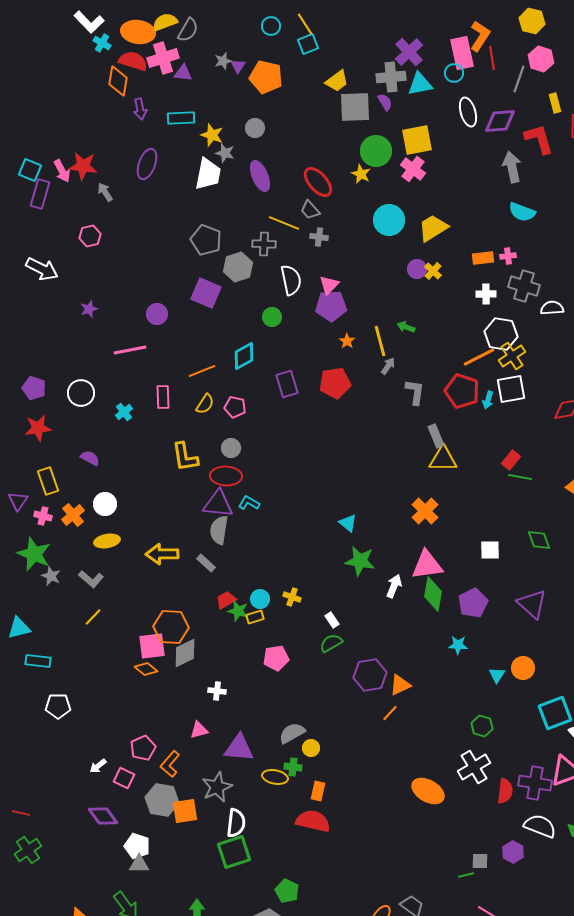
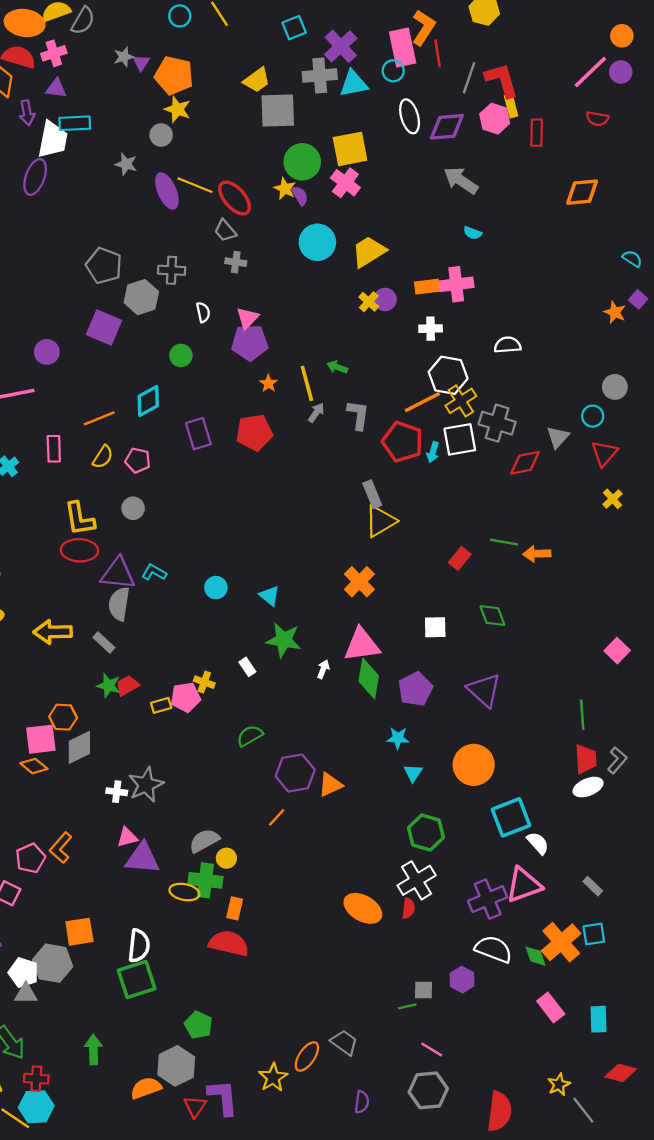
cyan square: (308, 44) -> (294, 28), moved
pink cross: (163, 58) -> (54, 53), size x0.7
pink hexagon: (541, 59) -> (495, 119), moved
purple triangle: (183, 73) -> (56, 88), moved
purple semicircle: (385, 102) -> (300, 196), moved
yellow star: (212, 135) -> (177, 109), moved
red L-shape: (539, 139) -> (502, 80), moved
gray arrow: (512, 167) -> (461, 180), turned -44
white trapezoid: (208, 174) -> (53, 140), moved
cyan semicircle: (522, 212) -> (473, 233), size x0.6
yellow line: (284, 223) -> (195, 185), moved
pink cross: (508, 256) -> (456, 284), size x1.8
purple circle: (417, 269) -> (385, 299), moved
white semicircle: (291, 280) -> (203, 312), size x0.6
gray cross: (524, 286) -> (497, 423), moved
gray L-shape: (415, 392) -> (358, 415), moved
yellow triangle: (443, 459) -> (380, 521), turned -32
red rectangle: (511, 460) -> (460, 558), moved
red ellipse: (226, 476) -> (79, 550), moved
green line: (520, 477) -> (504, 542), moved
white arrow: (394, 586) -> (323, 669), size x0.7
cyan circle: (260, 599) -> (216, 588), moved
green star: (238, 611) -> (109, 686), moved
white rectangle: (332, 620) -> (247, 667), moved
orange hexagon: (171, 627) -> (63, 717), size x0.7
pink pentagon: (276, 658) -> (186, 697), moved
orange circle: (523, 668) -> (474, 765), size x1.5
cyan triangle: (497, 675) -> (413, 773), moved
orange line: (390, 713) -> (277, 817), moved
green hexagon: (482, 726) -> (426, 833), size x1.4
pink triangle: (199, 730) -> (127, 837), moved
orange L-shape: (170, 764) -> (61, 848), moved
green cross: (293, 767) -> (205, 880), size x1.6
purple cross: (535, 783) -> (488, 899), turned -32
gray star: (217, 787) -> (146, 785), moved
red semicircle: (505, 791) -> (408, 908), moved, size x0.7
gray hexagon: (162, 800) -> (53, 963), moved

